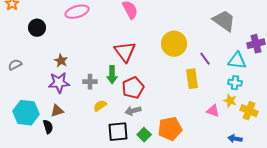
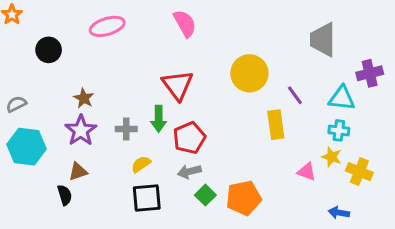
gray trapezoid: (224, 21) -> (323, 40), turned -125
purple star: (59, 83) -> (81, 130), turned -30
cyan hexagon: (26, 113) -> (27, 147), moved
black square: (118, 132) -> (147, 198), moved
green square: (144, 135) -> (205, 195), moved

